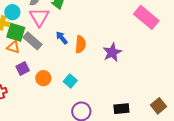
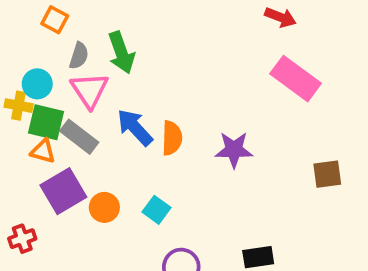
blue arrow: (62, 38) -> (135, 127), size x1.5
purple star: (112, 52) -> (234, 150), turned 30
purple square: (23, 69) -> (63, 191), size x1.6
brown square: (159, 106) -> (327, 174), moved, turned 35

